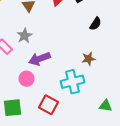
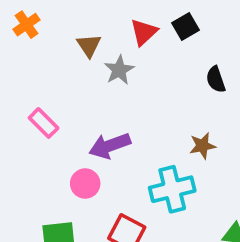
black semicircle: (95, 24) -> (216, 79), turned 128
gray star: (24, 36) -> (119, 70), moved

